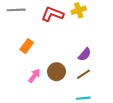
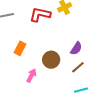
brown circle: (57, 72) -> (51, 60), moved

